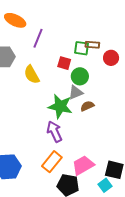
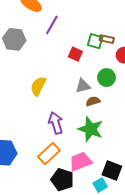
yellow semicircle: (32, 75) -> (38, 86), moved, turned 48
green circle: (80, 76) -> (106, 78), moved
green star: (60, 106) -> (91, 129), moved

